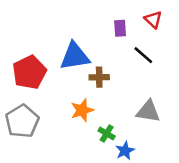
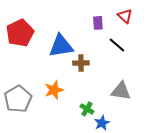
red pentagon: (29, 72) -> (20, 33), moved
orange star: (82, 110) -> (54, 90), moved

